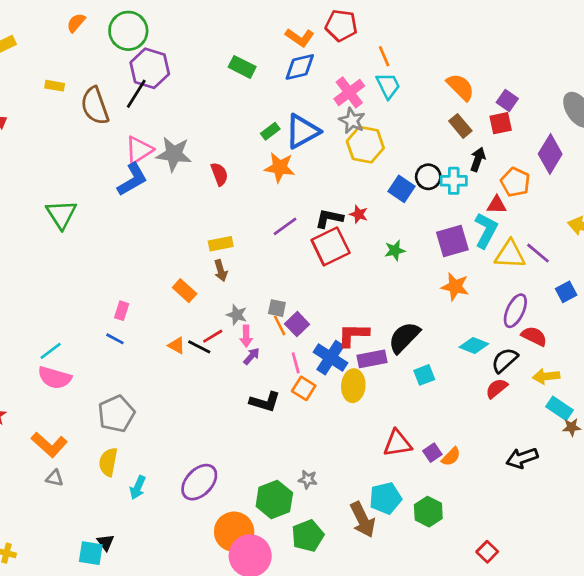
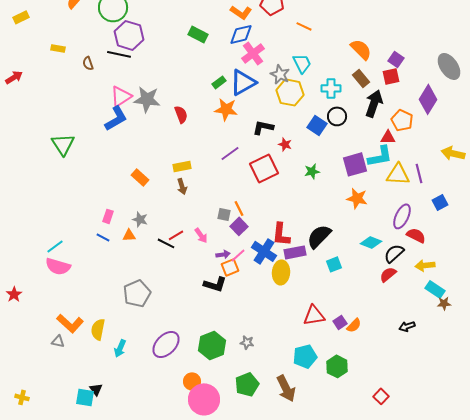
orange line: (384, 56) -> (304, 26), turned -42
cyan trapezoid: (388, 86) -> (302, 63), moved
pink cross: (349, 92) -> (253, 53), moved
black line: (136, 94) -> (119, 54), turned 70
brown semicircle: (95, 106) -> (88, 63), size x0.5
black arrow: (478, 159) -> (374, 103), size x1.5
cyan cross: (454, 181) -> (331, 88), moved
black L-shape: (329, 218) -> (263, 127), moved
cyan L-shape: (486, 230) -> (380, 156), turned 52
purple line: (538, 253) -> (419, 173), turned 36
orange rectangle: (185, 291) -> (140, 177), moved
gray star: (237, 315) -> (140, 219), moved
orange line: (280, 325) -> (239, 208), moved
red L-shape: (353, 335) -> (281, 234), turned -85
pink arrow: (246, 336) -> (201, 235), turned -35
orange triangle: (177, 346) -> (129, 235), moved, turned -32
purple arrow: (252, 356) -> (223, 254), moved, turned 40
pink line: (296, 363) -> (238, 255), turned 63
orange square: (304, 388) -> (230, 267), moved, turned 36
gray pentagon: (116, 414) -> (137, 293), moved
orange L-shape: (49, 445) -> (70, 323), moved
black arrow: (522, 458) -> (407, 326), size x0.7
green hexagon: (274, 500) -> (212, 345), moved
brown arrow: (363, 520) -> (286, 388), moved
orange circle: (234, 532) -> (192, 381), size x0.6

